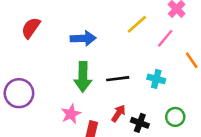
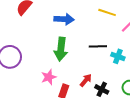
yellow line: (137, 24) -> (107, 12), turned 54
black line: (118, 79) -> (98, 46), moved

